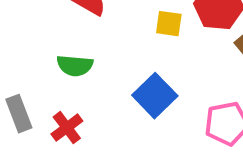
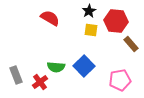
green semicircle: (75, 66) -> (56, 67), moved

